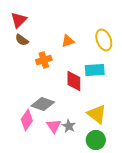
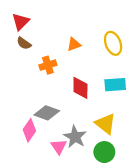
cyan rectangle: (95, 70) -> (115, 85), moved
pink triangle: (54, 126) -> (59, 147), moved
gray star: (69, 126) -> (75, 137), size x1.5

